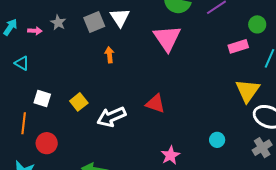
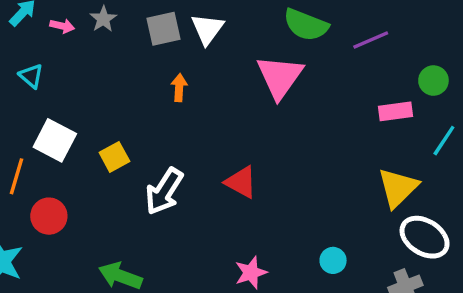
white square: (42, 98) -> (55, 140), size x1.4
white arrow: (111, 117) -> (164, 191), turned -44

